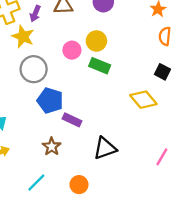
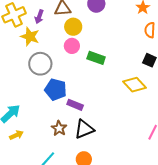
yellow circle: (96, 41) -> (73, 27), moved
black triangle: (105, 148) -> (84, 129), moved

